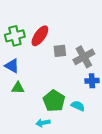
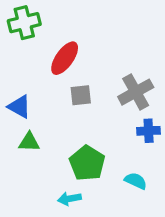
green cross: (15, 36) -> (24, 23), moved
gray square: (60, 51) -> (81, 95), moved
cyan semicircle: (78, 106) -> (136, 181), moved

